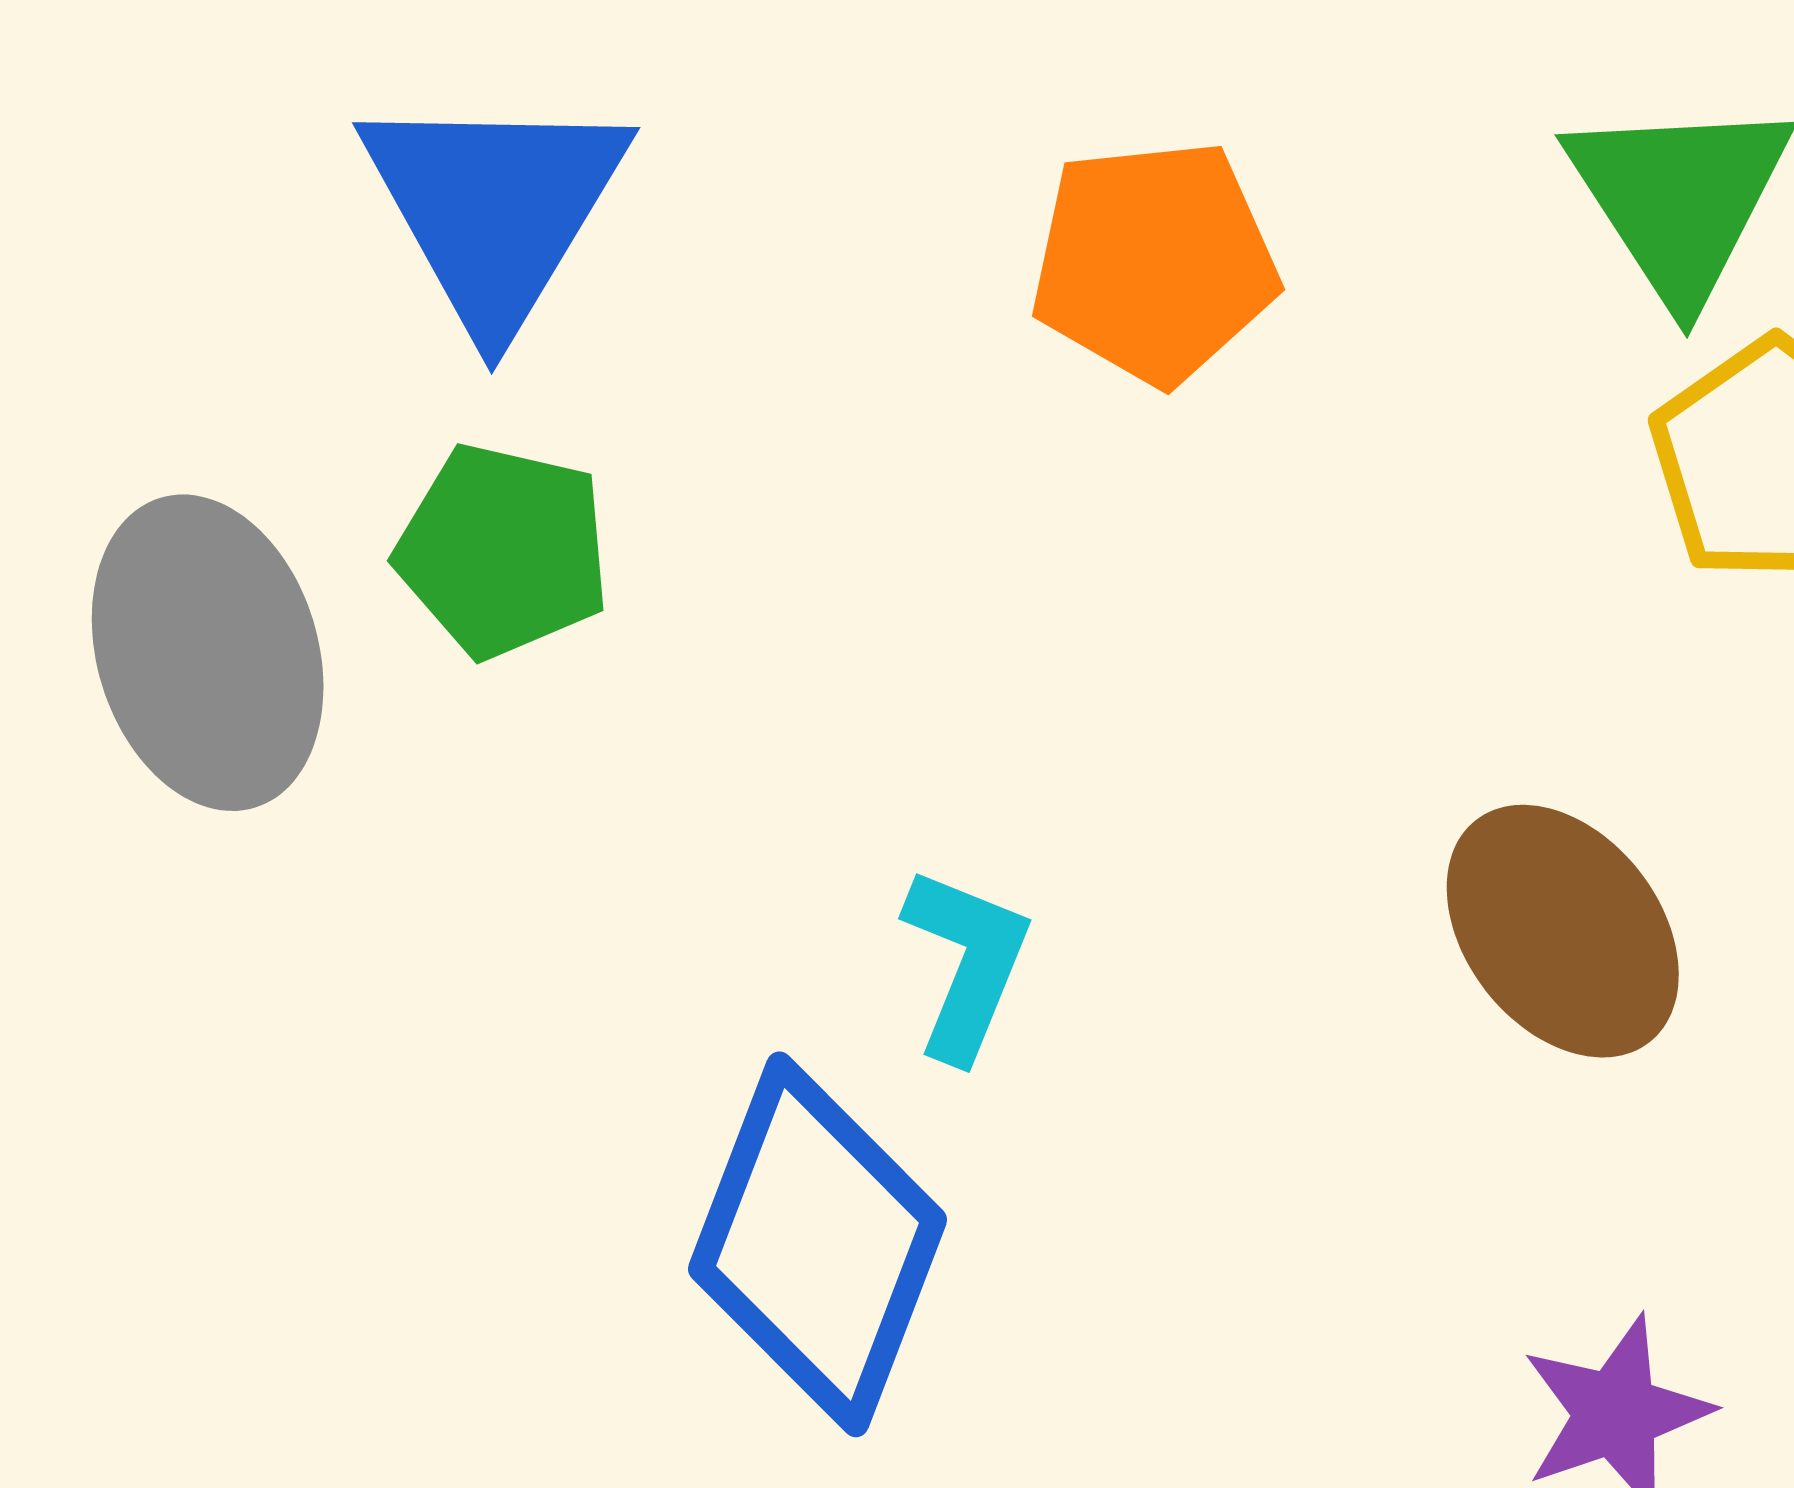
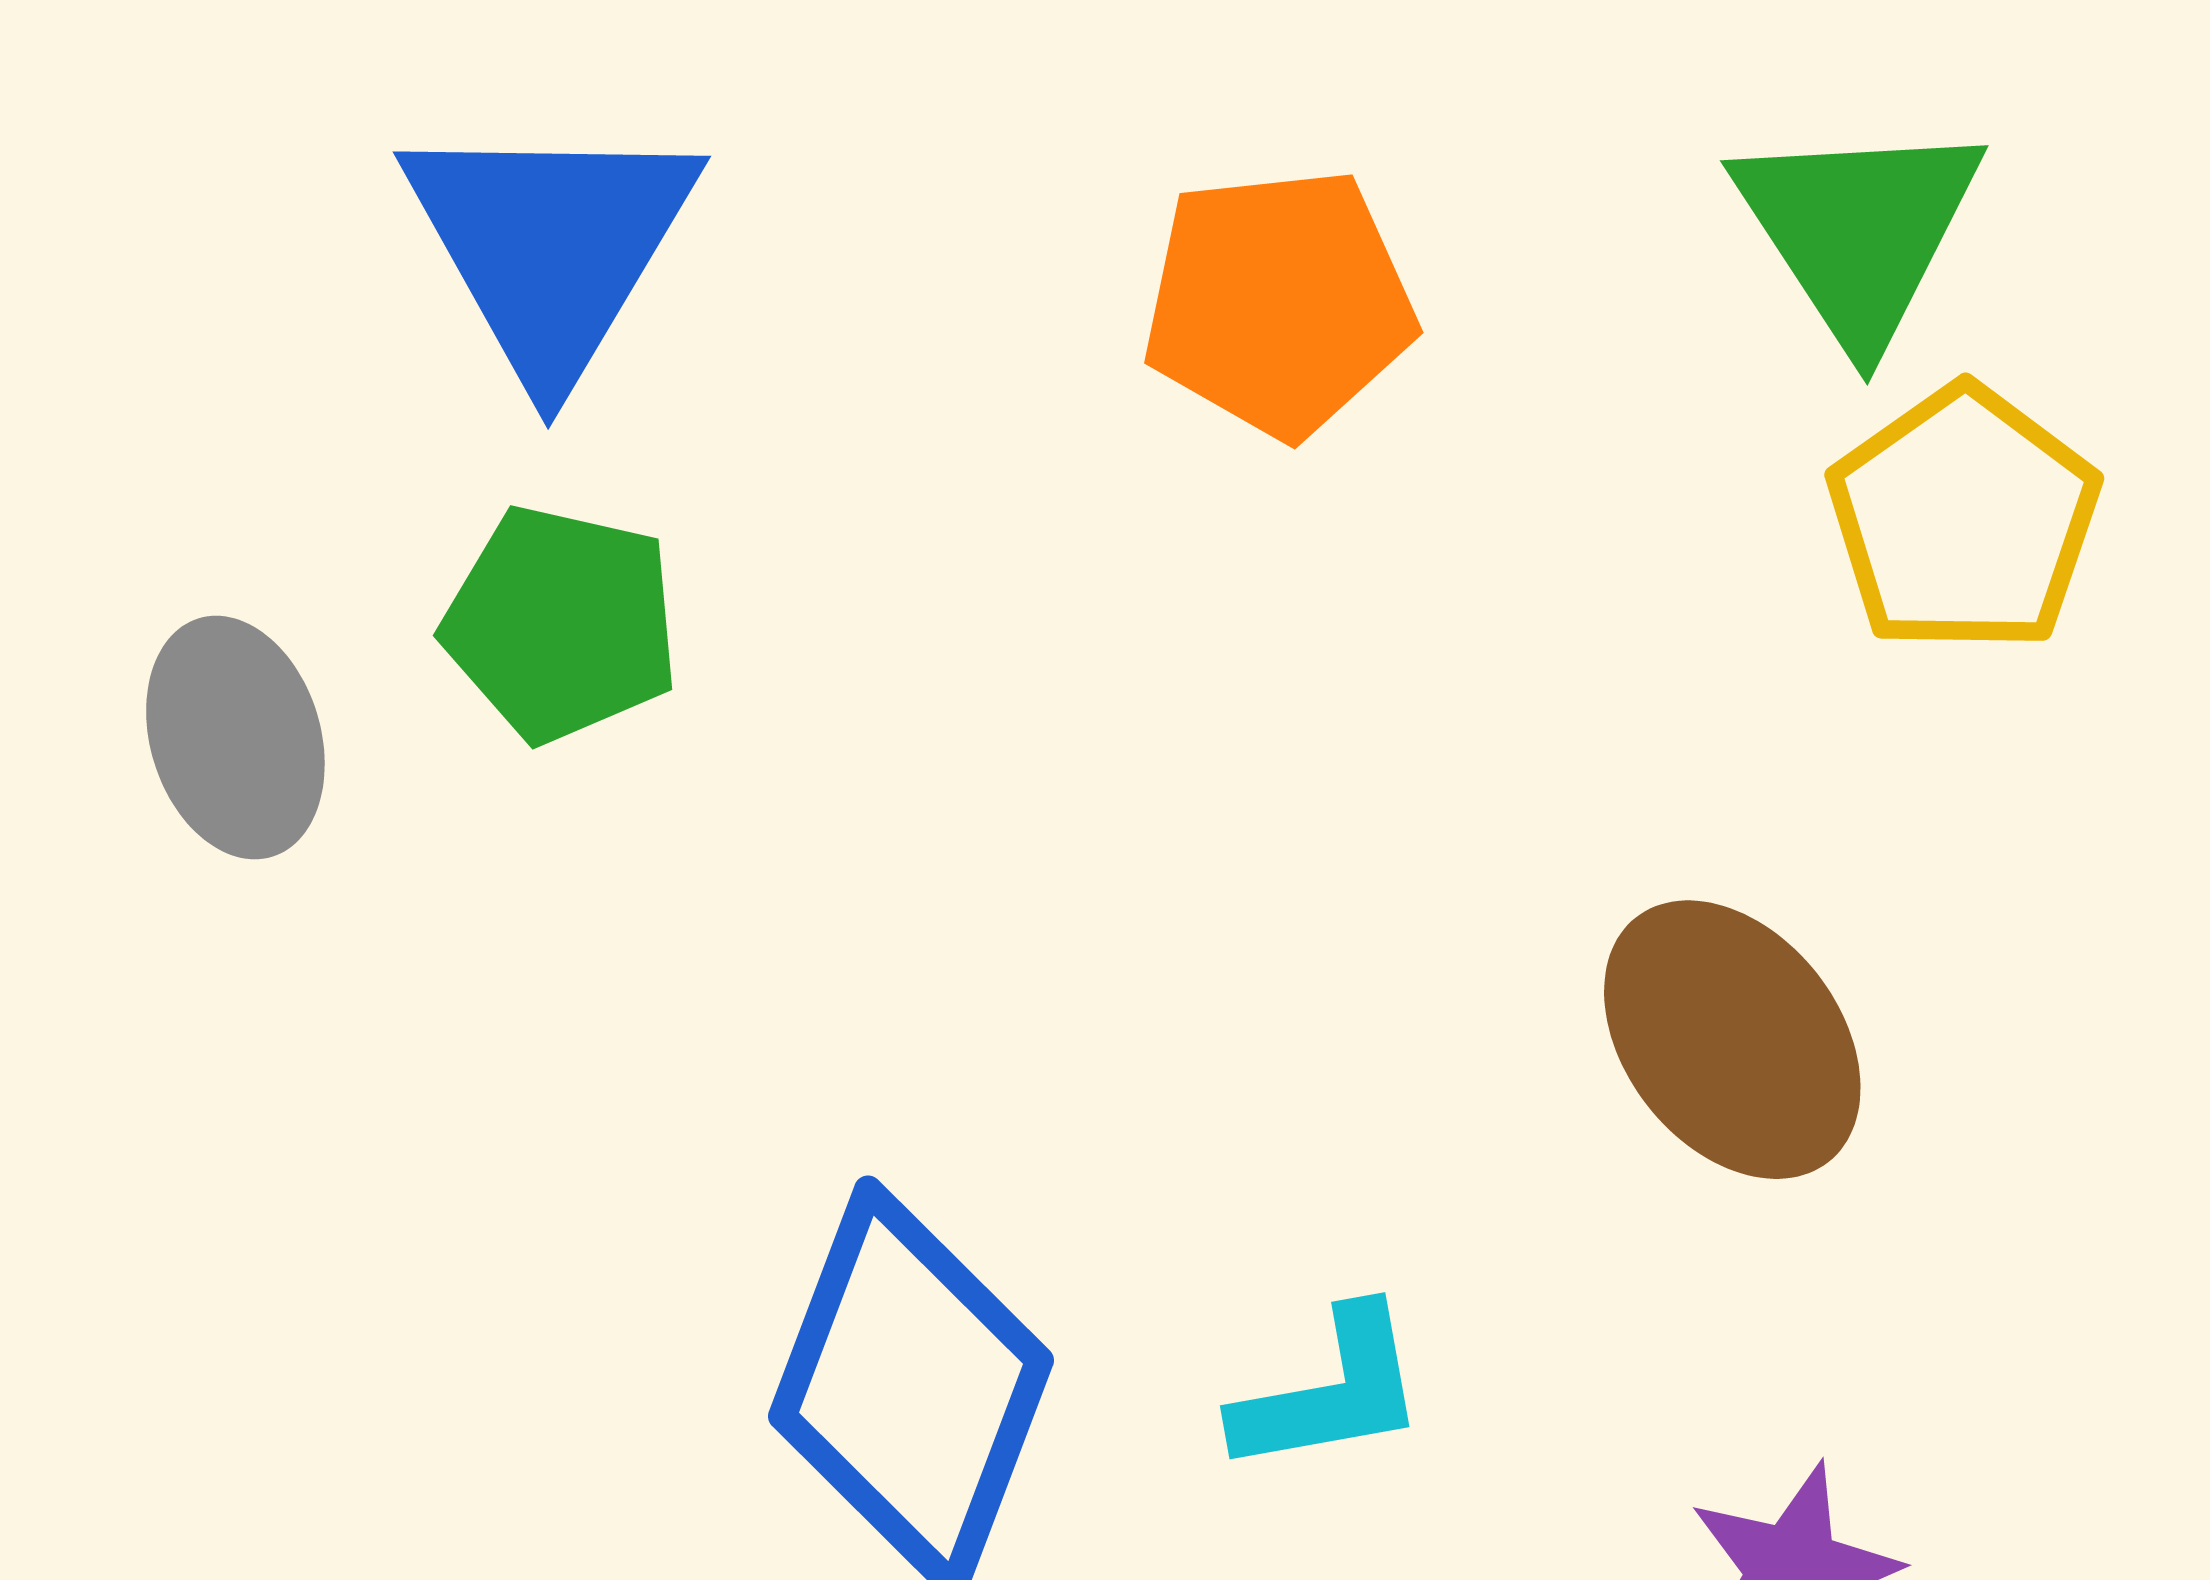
gray ellipse: (208, 653) -> (235, 738), size x0.7
cyan L-shape: (966, 963) -> (1330, 1392), moved, turned 58

